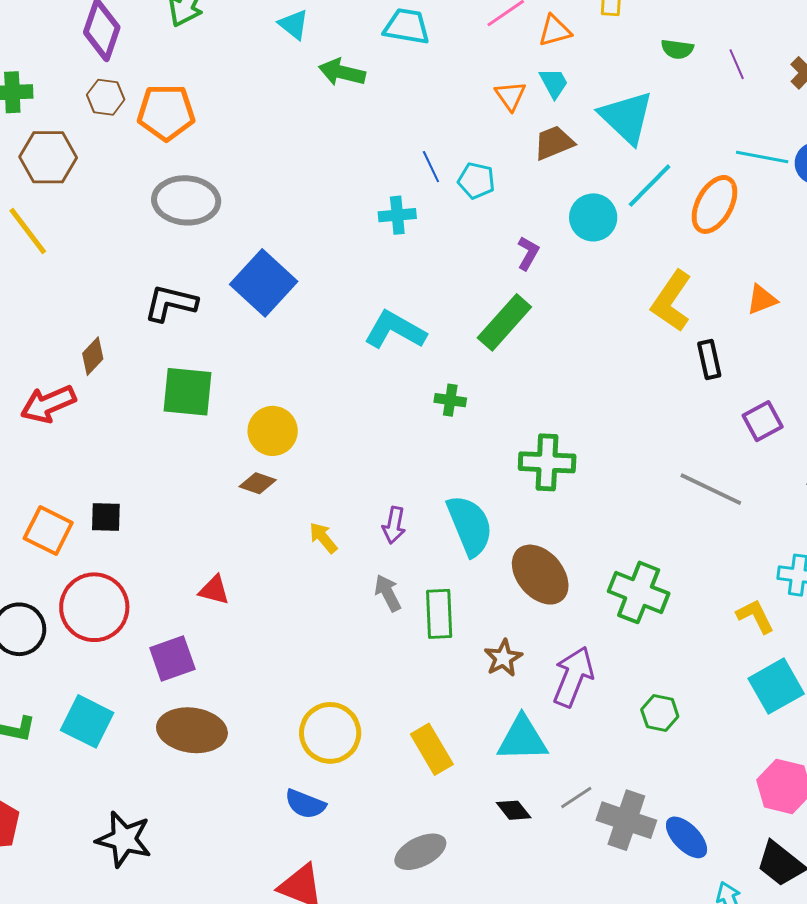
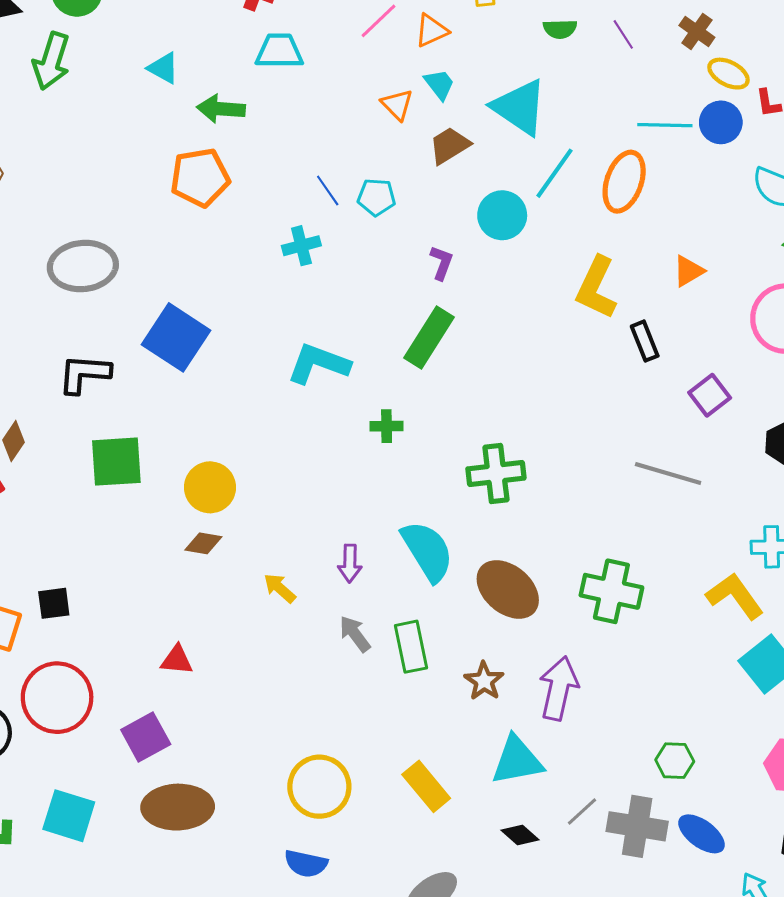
orange pentagon: (166, 112) -> (200, 177), moved
yellow L-shape: (755, 616) -> (735, 596), size x1.4
green hexagon: (660, 713) -> (675, 761), moved

